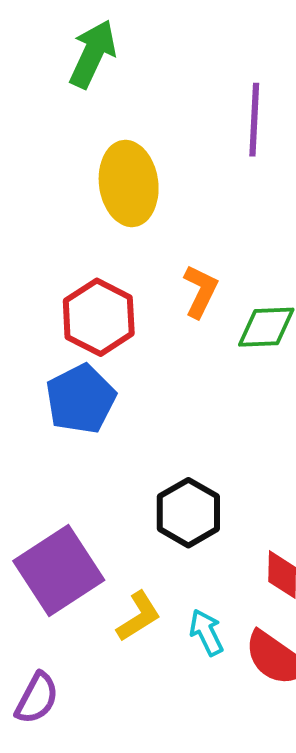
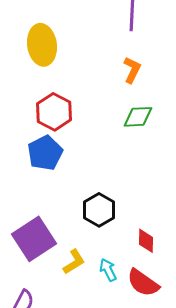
yellow ellipse: (129, 184) -> (42, 45), moved
orange L-shape: (200, 291) -> (132, 70), moved

